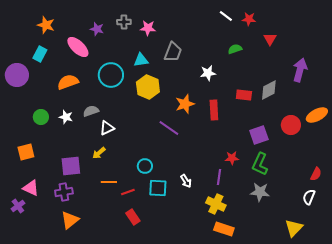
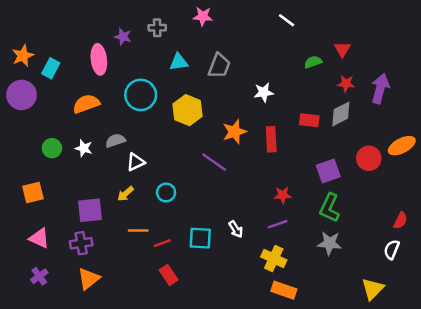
red star: (249, 19) -> (346, 84), moved
orange star: (46, 25) -> (23, 56), moved, turned 30
pink star: (148, 28) -> (203, 16), moved
pink ellipse: (78, 47) -> (99, 59), turned 40
green semicircle: (235, 49) -> (313, 62), moved
cyan triangle: (141, 60) -> (179, 62), moved
red star: (232, 158) -> (283, 195), moved
cyan circle: (145, 166) -> (166, 193), moved
purple line: (219, 177) -> (278, 224), turned 63
purple cross: (18, 206) -> (39, 276), moved

